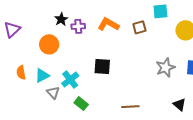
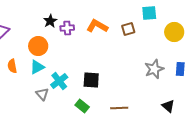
black square: (102, 66) -> (91, 80), moved
orange semicircle: (21, 73) -> (12, 66), moved
cyan triangle: (42, 76) -> (37, 67), moved
green rectangle: (81, 104) -> (82, 106), moved

